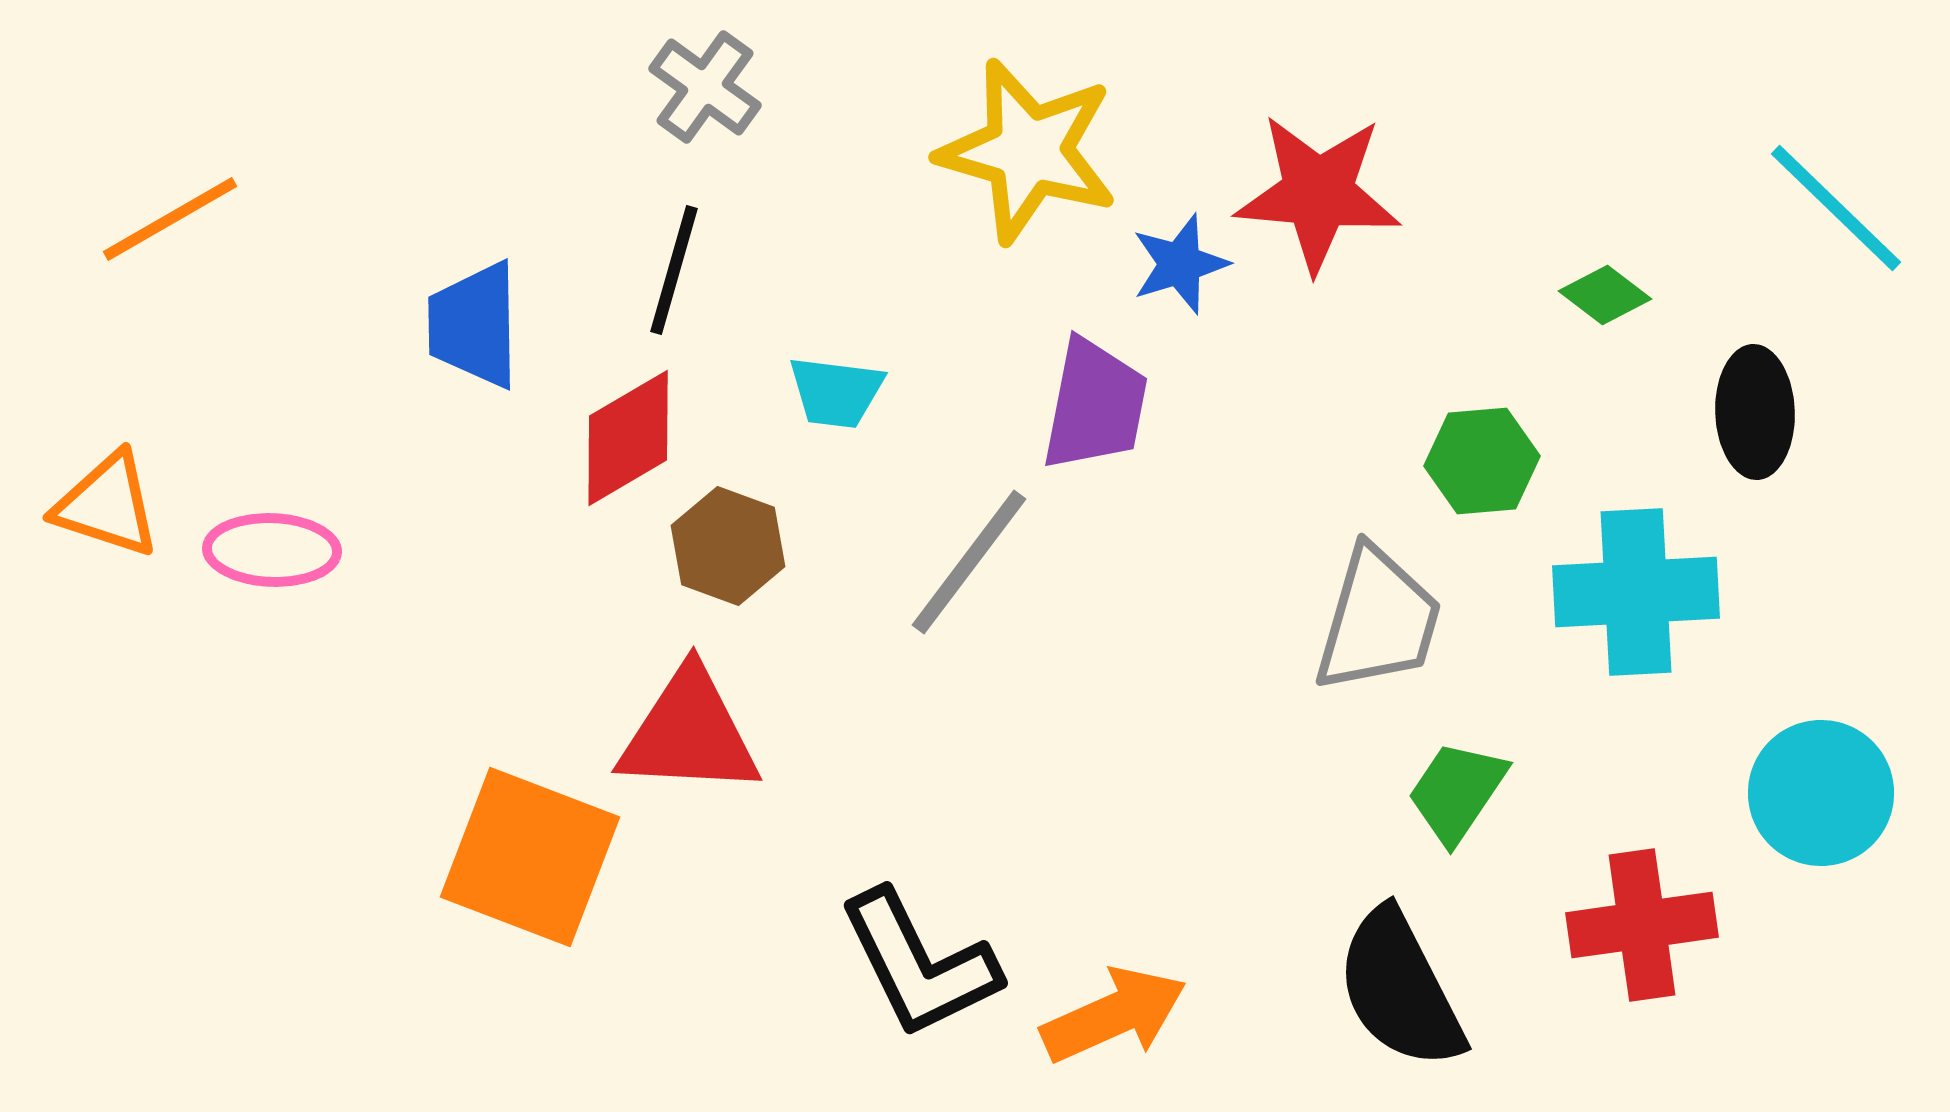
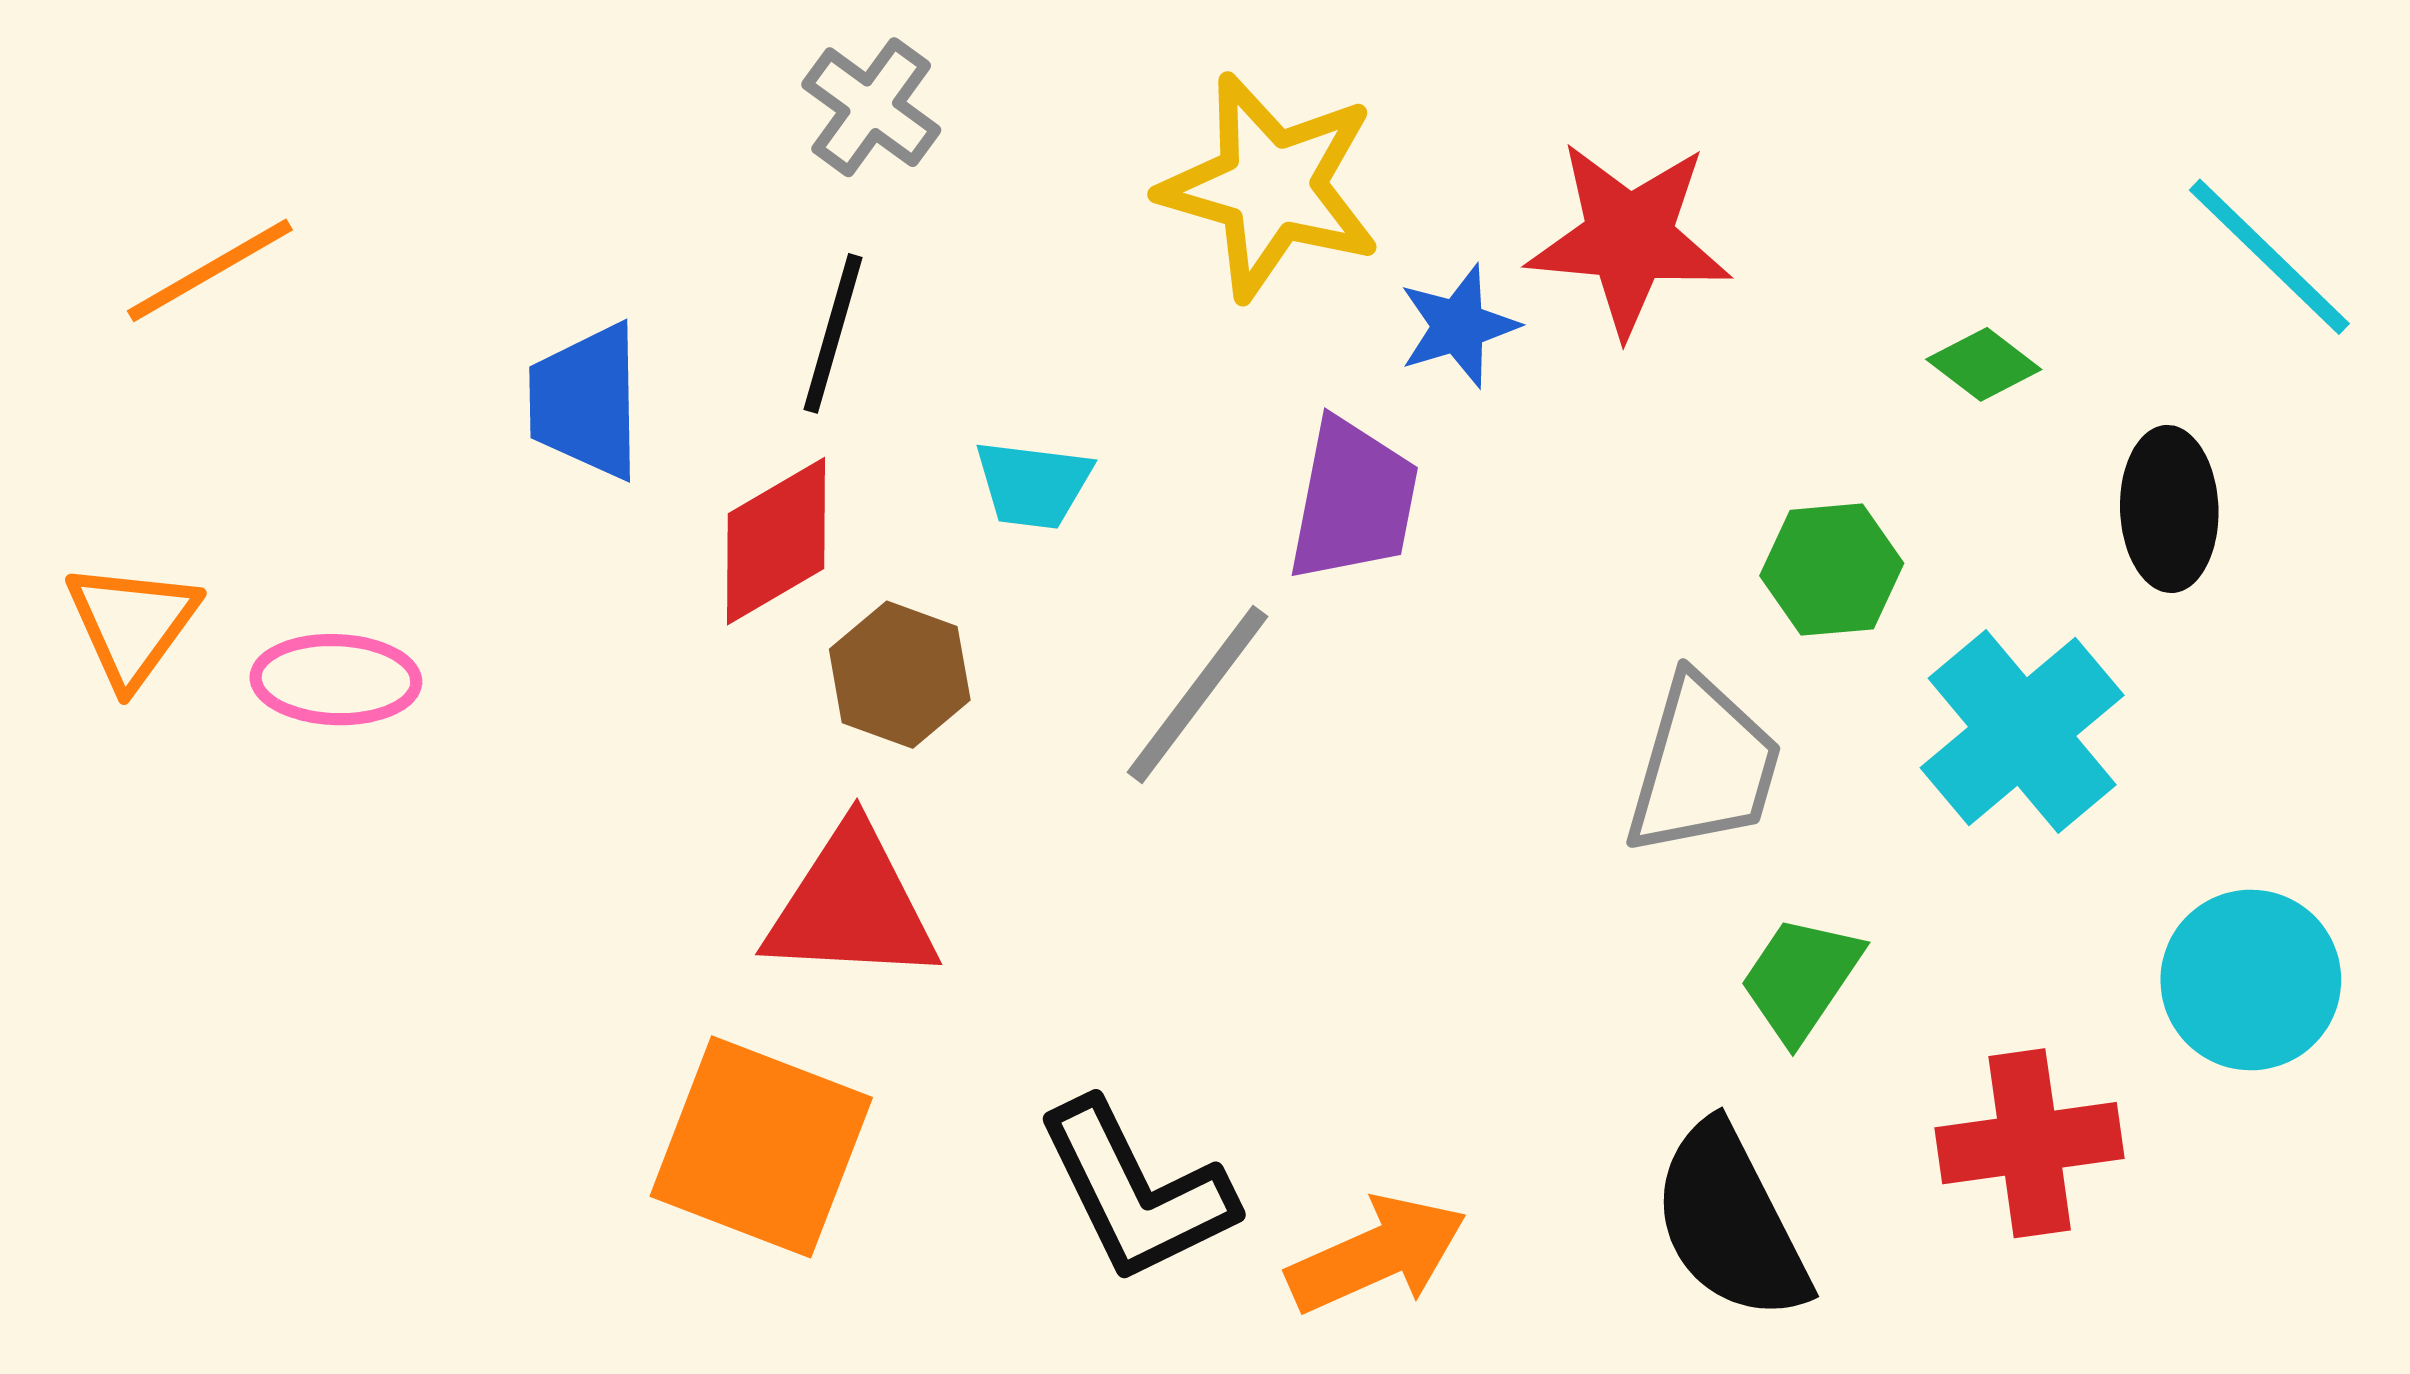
orange triangle: (107, 505) -> (132, 624), turned 48
cyan cross: (1636, 592) -> (2022, 732), turned -37
orange square: (530, 857) -> (761, 1147), moved

